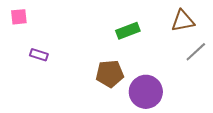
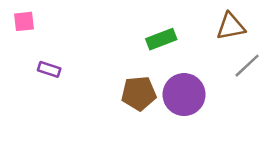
purple circle: (146, 92) -> (184, 95), moved

